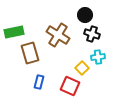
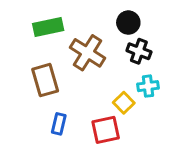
green rectangle: (14, 32) -> (48, 27), moved
red square: (70, 86) -> (106, 130), turned -36

